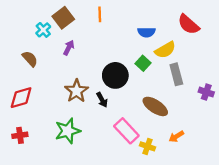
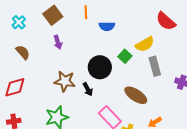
cyan cross: (43, 30) -> (19, 22), moved
blue semicircle: (146, 32) -> (107, 26), moved
purple arrow: (69, 48) -> (58, 42), turned 136
brown star: (77, 91) -> (65, 81), turned -30

